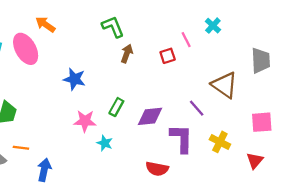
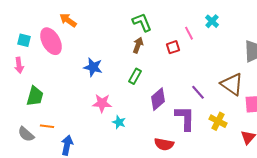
green L-shape: (113, 27) -> (142, 22), moved
brown triangle: (225, 85) -> (232, 84), moved
green rectangle: (116, 107) -> (135, 76), moved
purple diamond: (150, 116) -> (158, 99), turned -35

